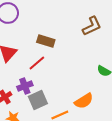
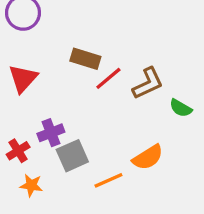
brown L-shape: (92, 26) -> (148, 83), moved
red line: (37, 63) -> (108, 78), moved

